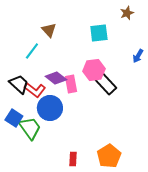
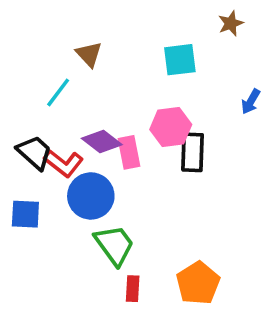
black rectangle: (106, 84) -> (193, 152), turned 45
blue square: (14, 118) -> (25, 214), turned -30
green trapezoid: (30, 128) -> (114, 245), moved

